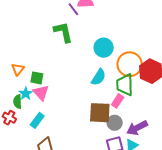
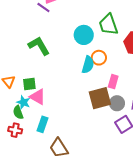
green L-shape: (63, 32) -> (39, 46), moved
orange circle: (130, 64) -> (99, 58), moved, size x0.6
green trapezoid: (125, 85) -> (108, 25), moved

